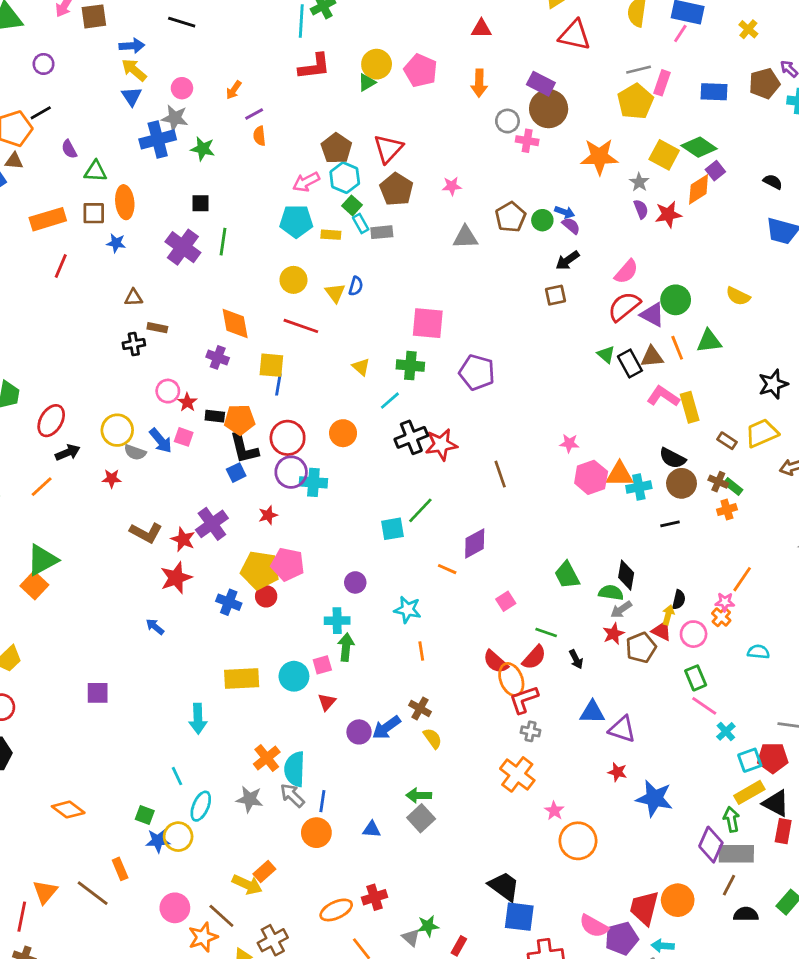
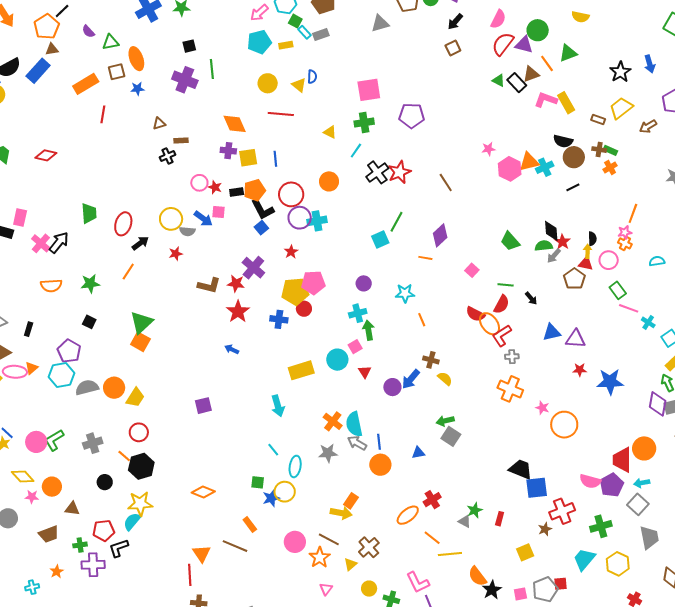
yellow square: (271, 365) -> (248, 158), moved
red star: (613, 634) -> (562, 242), moved

